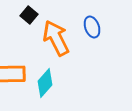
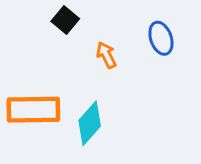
orange arrow: (56, 38) -> (106, 55), size x0.5

